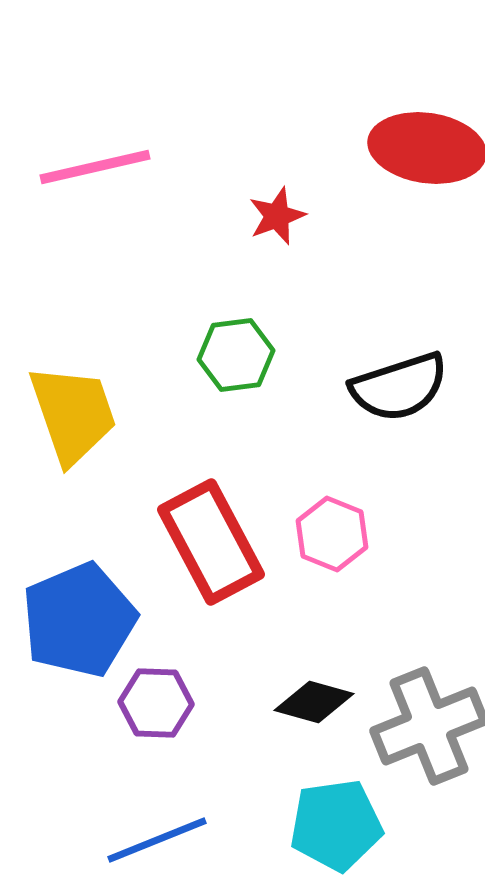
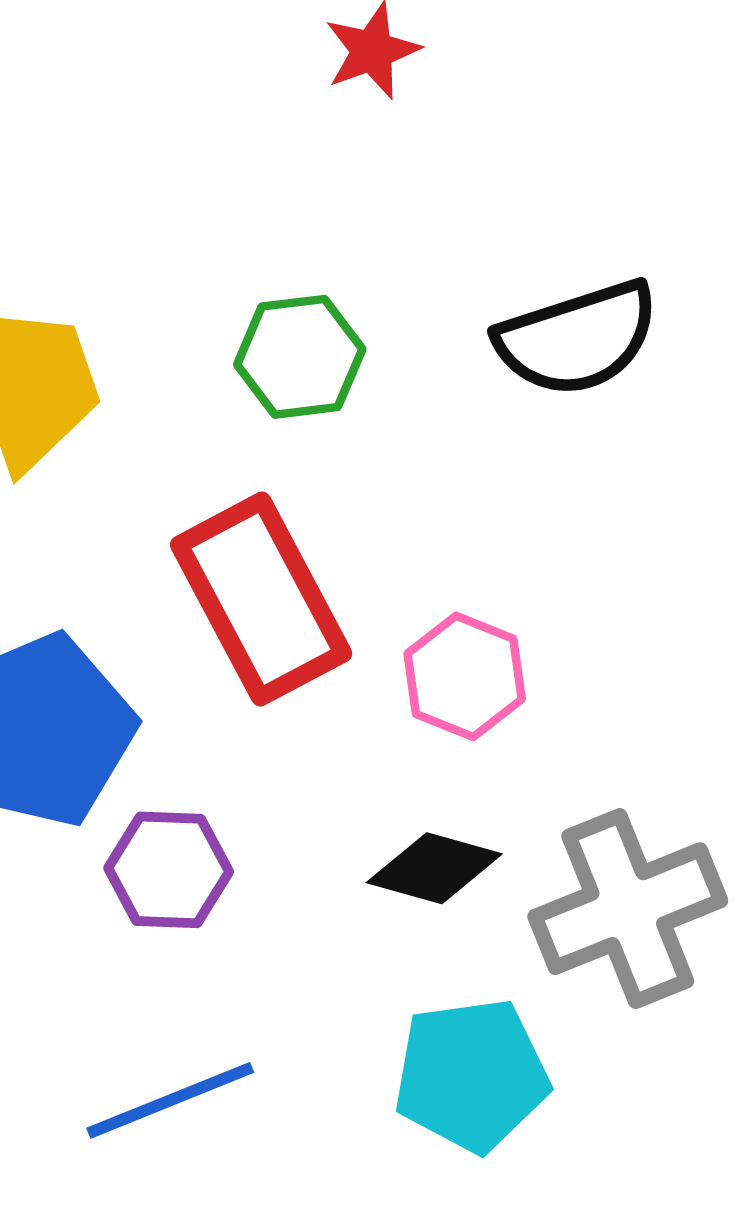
green hexagon: (236, 355) -> (300, 357), moved
pink hexagon: (332, 534) -> (465, 676), moved

